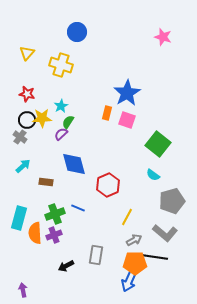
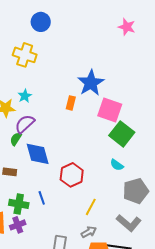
pink square: (127, 120) -> (110, 110), moved, size x1.4
green semicircle: (68, 122) -> (16, 139), moved
purple semicircle: (61, 134) -> (25, 124), size x1.5
blue line: (78, 208) -> (42, 198), turned 48
green cross: (55, 214) -> (19, 204), turned 30
gray arrow: (134, 240) -> (89, 232), moved

